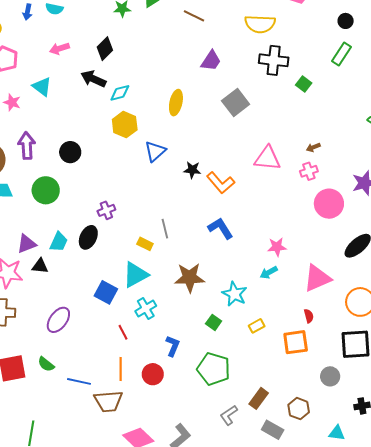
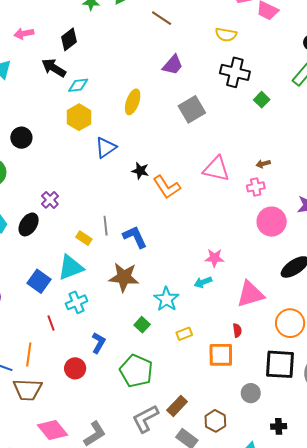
yellow semicircle: (260, 24) -> (226, 35), size x0.7
purple cross: (106, 210) -> (50, 200), turned -30
blue L-shape: (220, 228) -> (135, 237), moved
orange line: (121, 369) -> (29, 355), moved
gray L-shape: (229, 415) -> (145, 419), size x1.4

